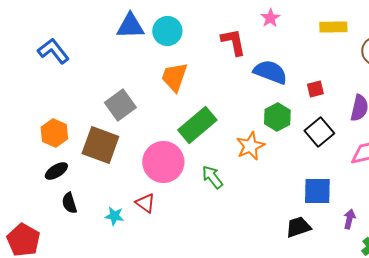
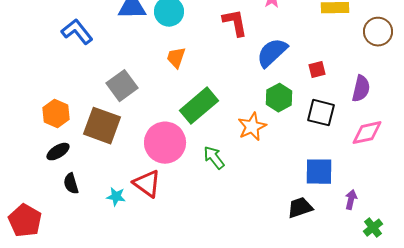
blue L-shape: (53, 51) -> (77, 32), moved
blue semicircle: (270, 72) -> (272, 53), turned -64
orange trapezoid: (174, 77) -> (176, 58), size x0.7
black square: (319, 132) -> (321, 113), turned -36
red triangle: (145, 203) -> (147, 184), size x1.4

